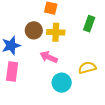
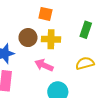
yellow semicircle: (87, 68) -> (85, 63), moved

